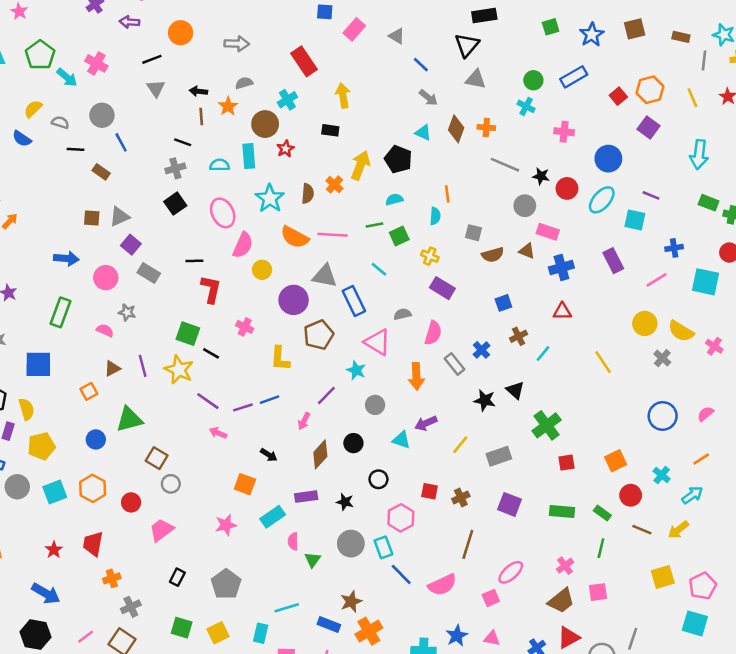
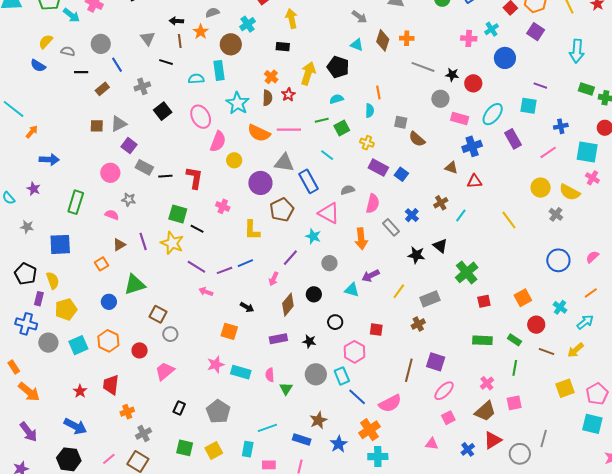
gray triangle: (156, 88) -> (148, 38), moved
cyan cross: (526, 106) -> (492, 29), moved, turned 32
red star: (286, 149) -> (288, 95), moved
gray cross: (175, 168) -> (142, 86), moved
brown rectangle: (101, 172) -> (102, 89), turned -72
orange cross: (334, 185) -> (271, 77), moved
cyan ellipse: (602, 200) -> (493, 114), moved
brown triangle: (527, 251) -> (451, 168), moved
brown semicircle: (493, 255) -> (417, 139), turned 60
blue arrow: (66, 259) -> (49, 160), moved
black line: (194, 261) -> (165, 176), moved
blue square: (503, 303) -> (401, 174), moved, turned -32
pink cross: (714, 346) -> (592, 178), moved
brown cross: (461, 498) -> (418, 324), moved
purple square: (510, 504) -> (436, 362), moved
cyan rectangle: (273, 517) -> (241, 372), moved, turned 54
pink square: (491, 598) -> (448, 418), moved
orange cross: (369, 631) -> (369, 430), moved
blue star: (457, 636) -> (339, 444), moved

